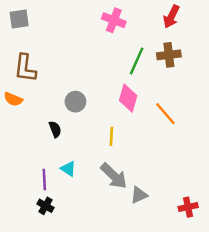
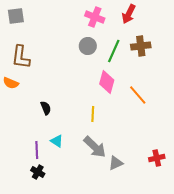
red arrow: (171, 17) -> (129, 14), moved
gray circle: (75, 102) -> (88, 46), moved
red cross: (188, 207) -> (157, 158), moved

